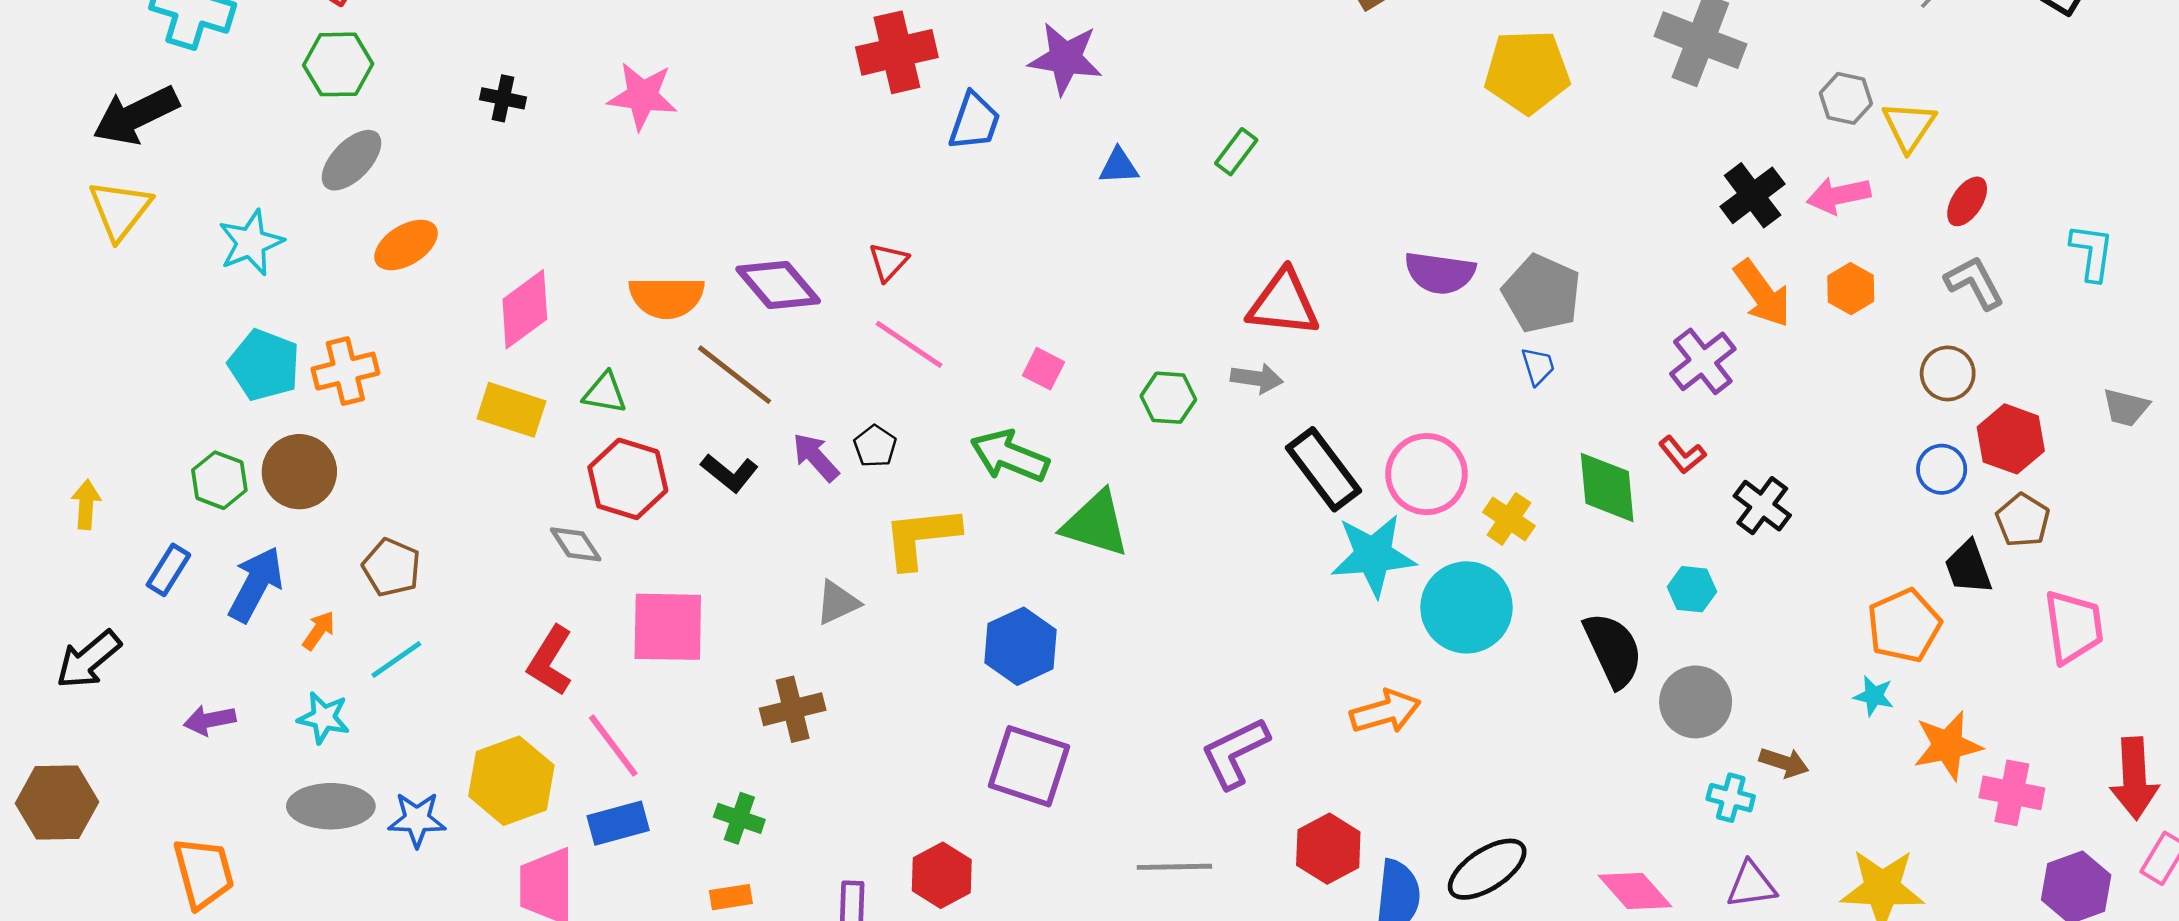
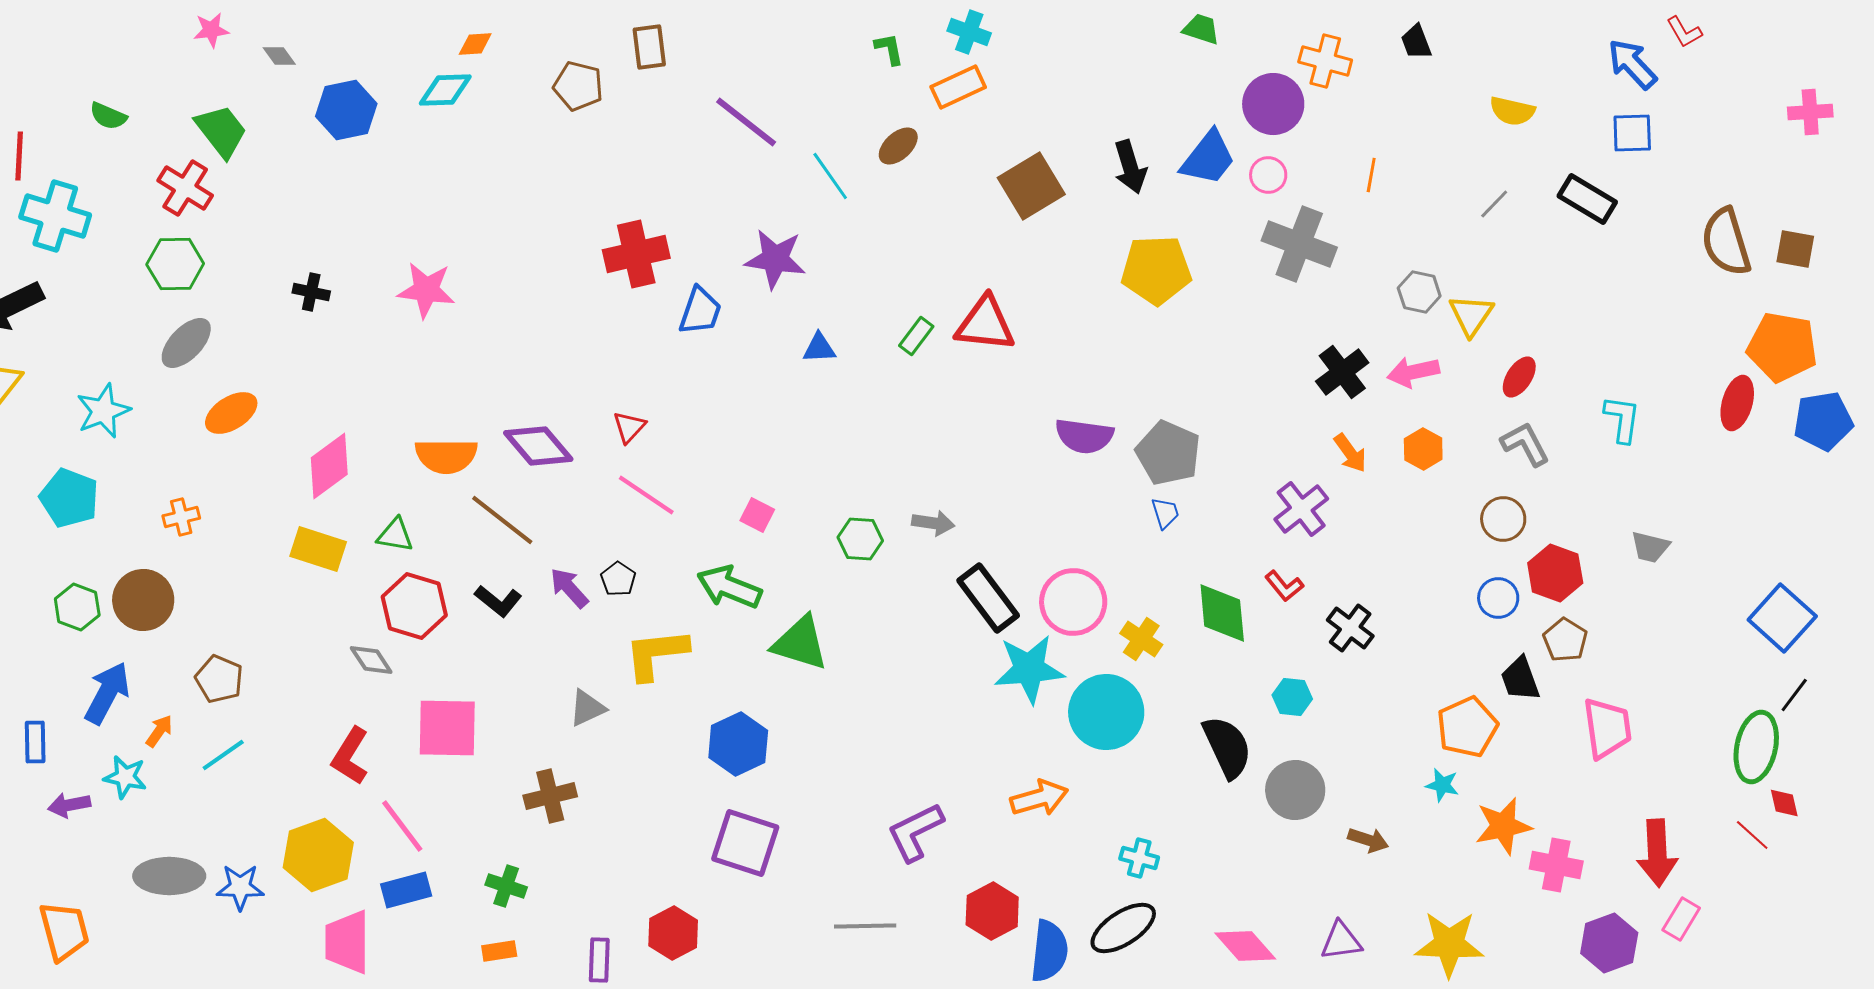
orange arrow: (1762, 293) -> (1350, 453), size x0.7
red triangle: (1284, 303) -> (985, 324), moved
cyan pentagon: (264, 365) -> (69, 498), moved
orange cross: (345, 371) -> (181, 517), size x0.7
blue rectangle: (168, 570) -> (35, 742), moved, turned -33
cyan star: (324, 718) -> (125, 777), moved
cyan cross: (1731, 798) -> (1139, 858), moved

